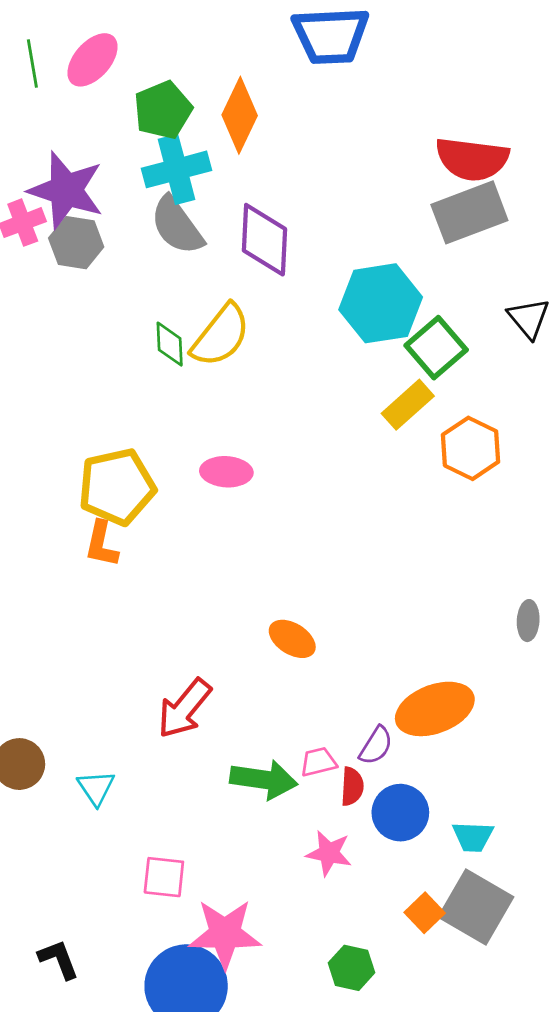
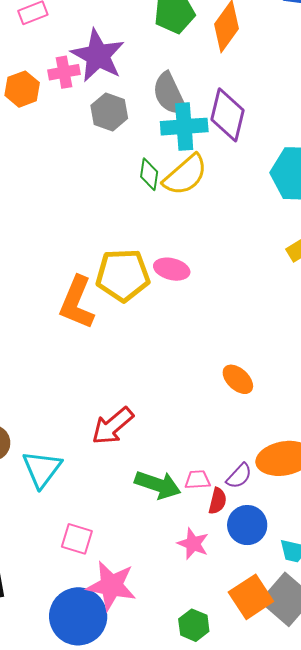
cyan cross: (177, 169) -> (184, 127), moved
gray hexagon: (76, 243) -> (109, 112), moved
yellow pentagon: (117, 487) -> (123, 275), moved
orange L-shape: (101, 544) -> (77, 303), size x1.6
orange ellipse: (292, 639) -> (238, 379), moved
cyan triangle: (96, 788) -> (42, 469), size x1.5
orange square: (425, 913) -> (251, 597), size x1.6

